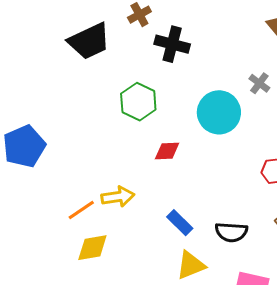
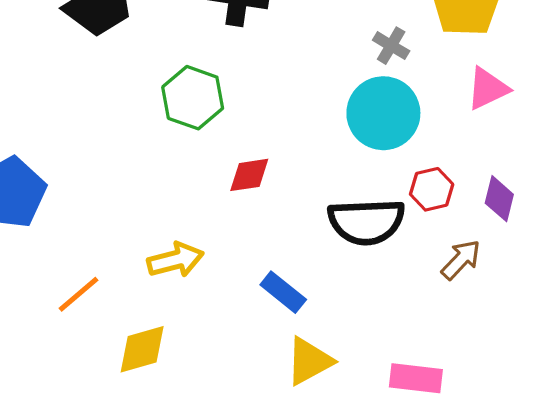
cyan circle: (219, 112) -> (383, 113), moved
orange line: (81, 210) -> (78, 294), moved
black semicircle: (231, 232) -> (366, 222), moved, size x1.4

